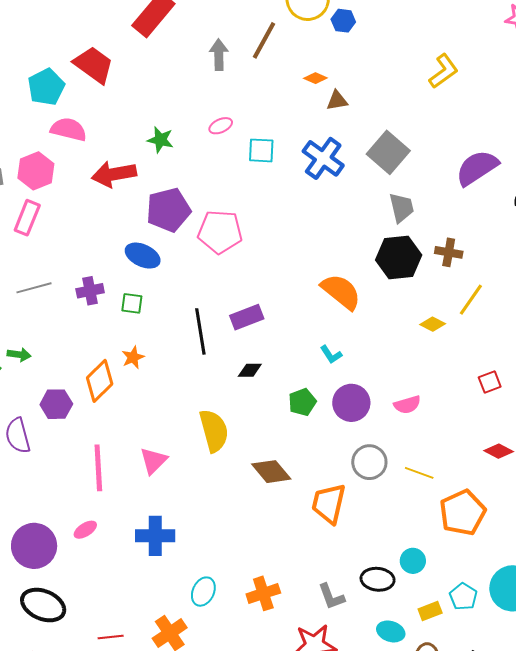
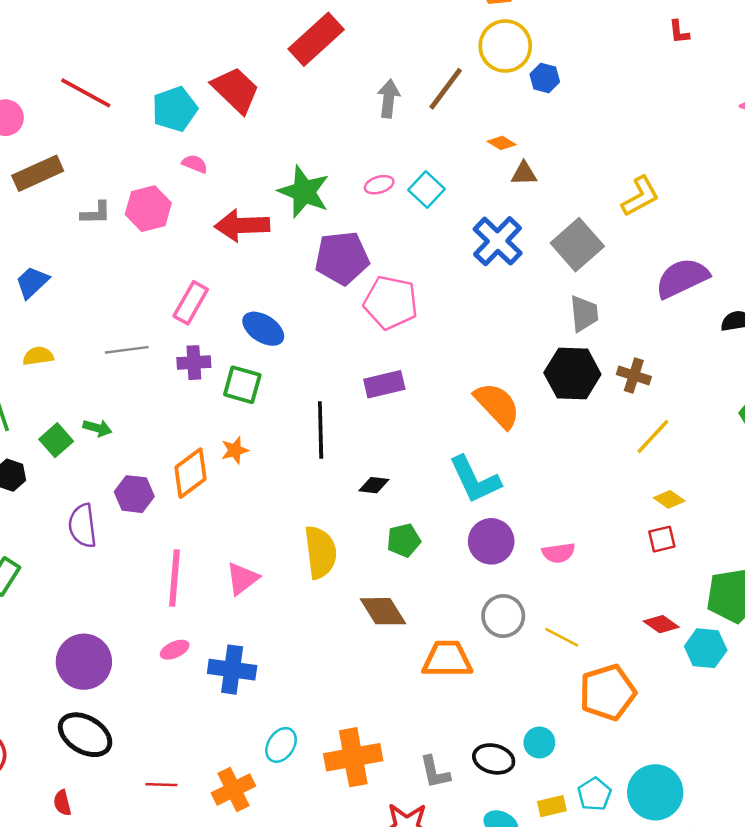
yellow L-shape: (444, 71) -> (640, 196), moved
pink semicircle: (69, 129) -> (195, 164), size x0.6
green star: (160, 140) -> (304, 192), size x1.6
cyan square: (261, 150) -> (427, 189), moved, turned 32
purple pentagon: (168, 210) -> (342, 258), moved
pink rectangle: (27, 218) -> (191, 303), moved
pink pentagon: (220, 232) -> (391, 303), moved
green square: (132, 303) -> (242, 385), size x1.4
purple rectangle: (247, 317) -> (384, 384), moved
yellow diamond: (433, 324) -> (669, 499), moved
cyan L-shape: (331, 355) -> (475, 480), size x2.0
green pentagon: (302, 402) -> (404, 540), moved
orange trapezoid: (329, 503) -> (447, 659), turned 69
pink ellipse: (85, 530) -> (175, 650), moved
orange cross: (263, 593) -> (353, 757), size x1.4

